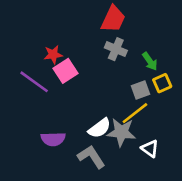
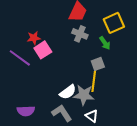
yellow square: (162, 83) -> (114, 23), moved, size x1.5
yellow line: (135, 113) -> (94, 81), turned -45
purple semicircle: (53, 139) -> (26, 111), moved
white triangle: (150, 149) -> (92, 116), moved

